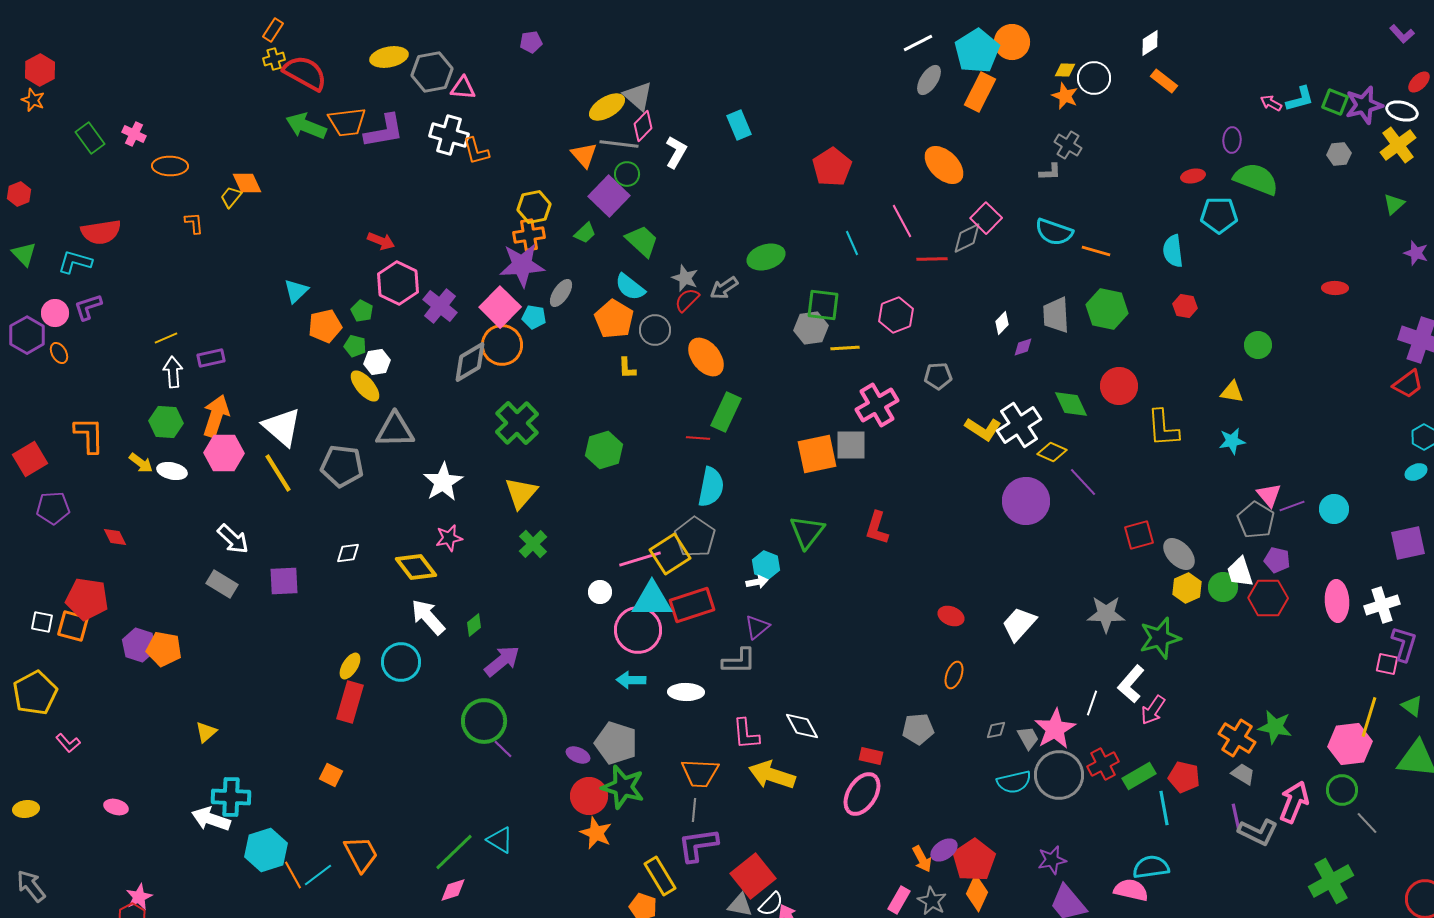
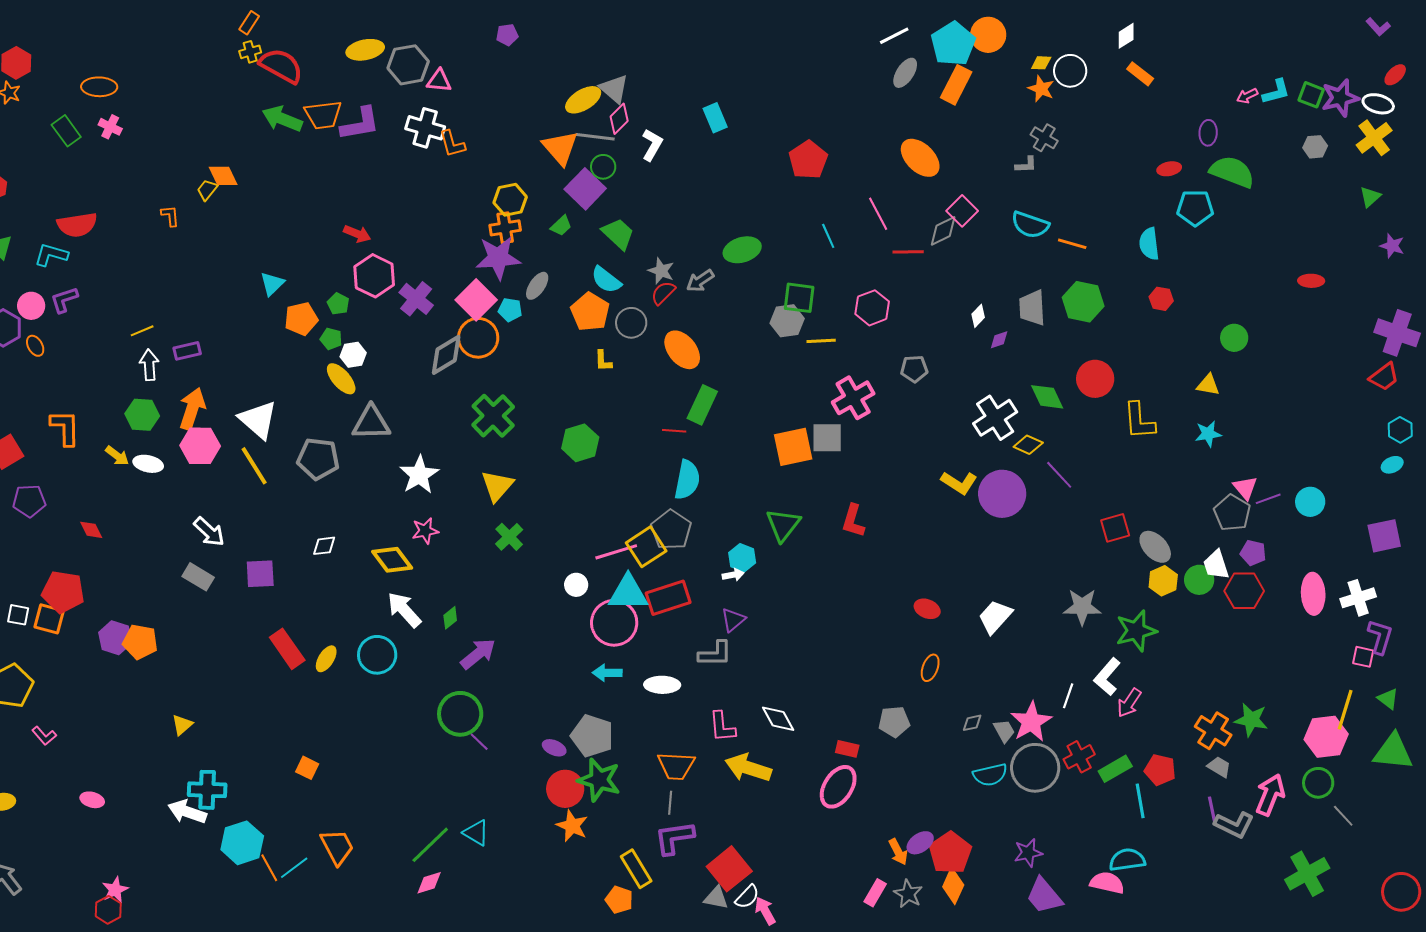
pink arrow: (1271, 103) -> (1247, 96), turned -55
orange triangle: (584, 155) -> (560, 148), size x1.4
orange ellipse: (170, 166) -> (99, 87), moved
yellow L-shape: (983, 429) -> (959, 483), moved
red rectangle: (350, 702) -> (287, 649), moved, turned -51

